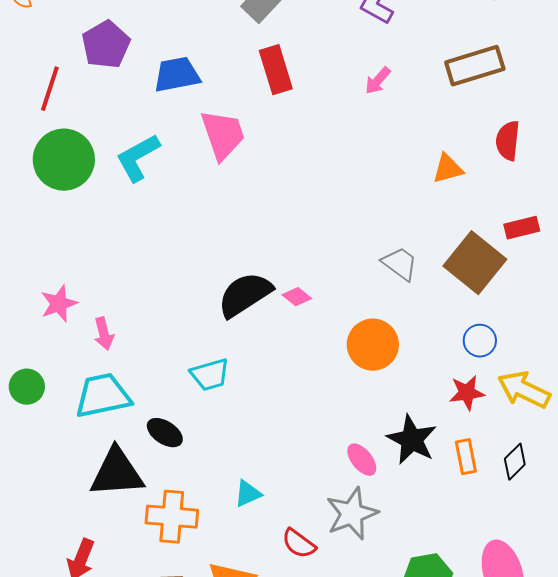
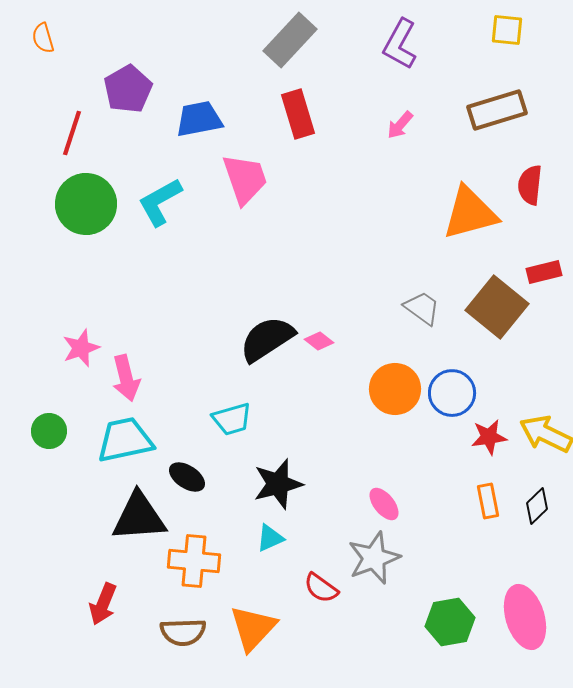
orange triangle: (448, 169) -> (470, 213), size x1.8
pink arrow: (104, 334) -> (126, 378), size x1.4
blue circle: (480, 341) -> (452, 393), moved, size x1.4
black star: (412, 440) -> (278, 484), moved, turned 30

